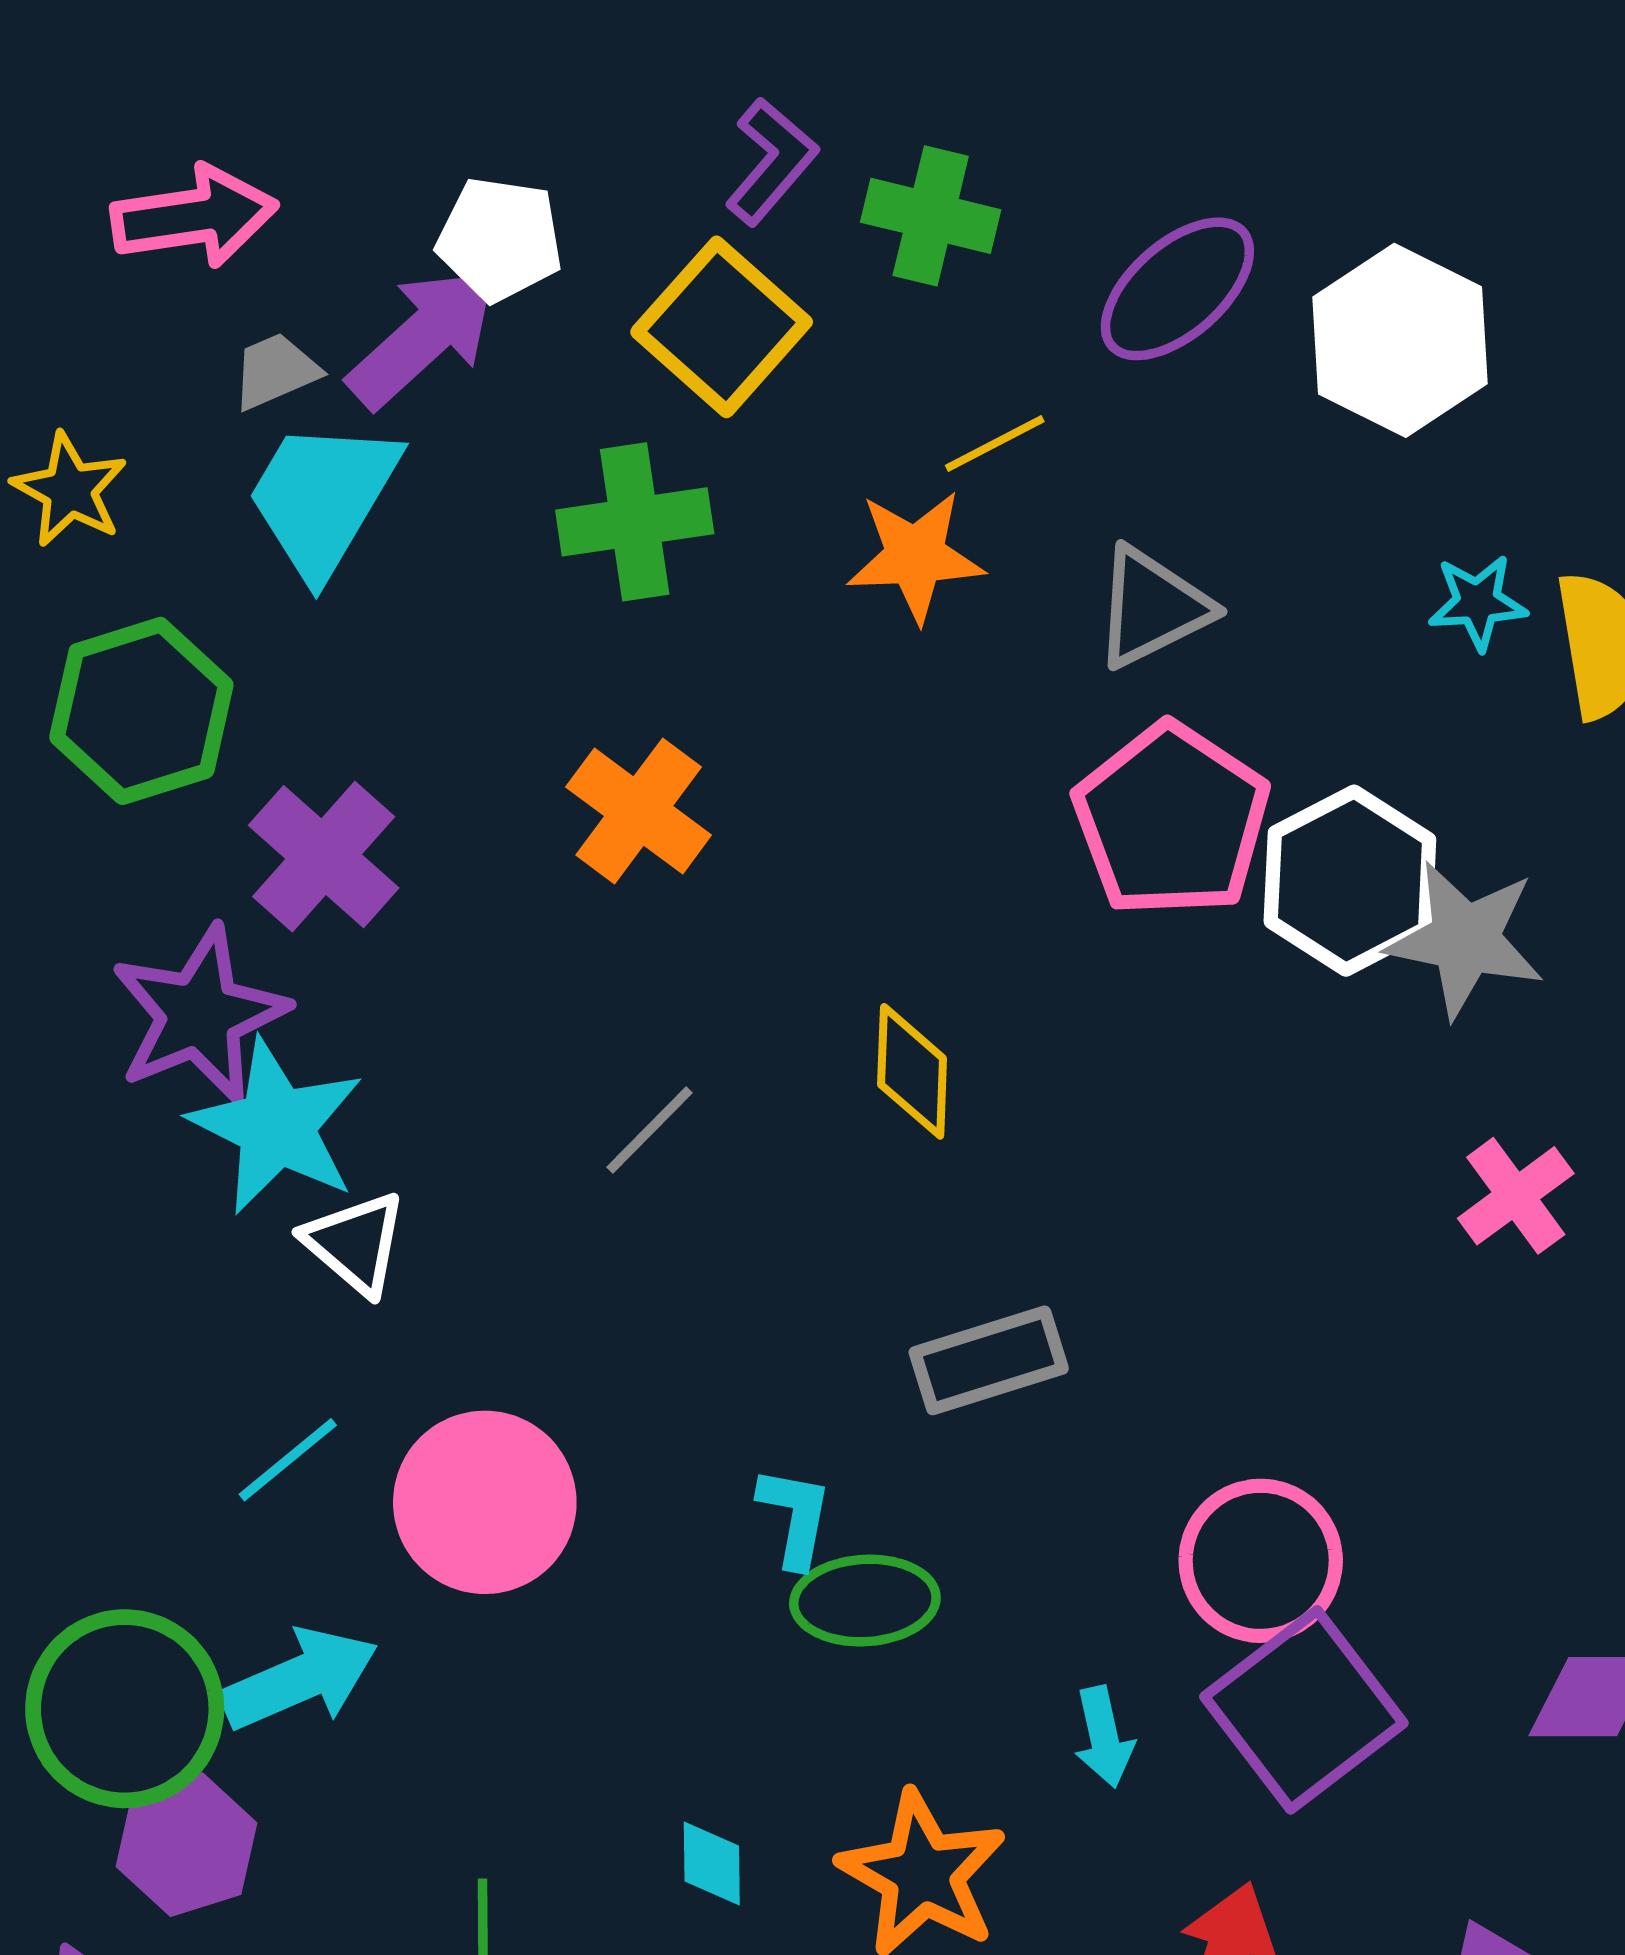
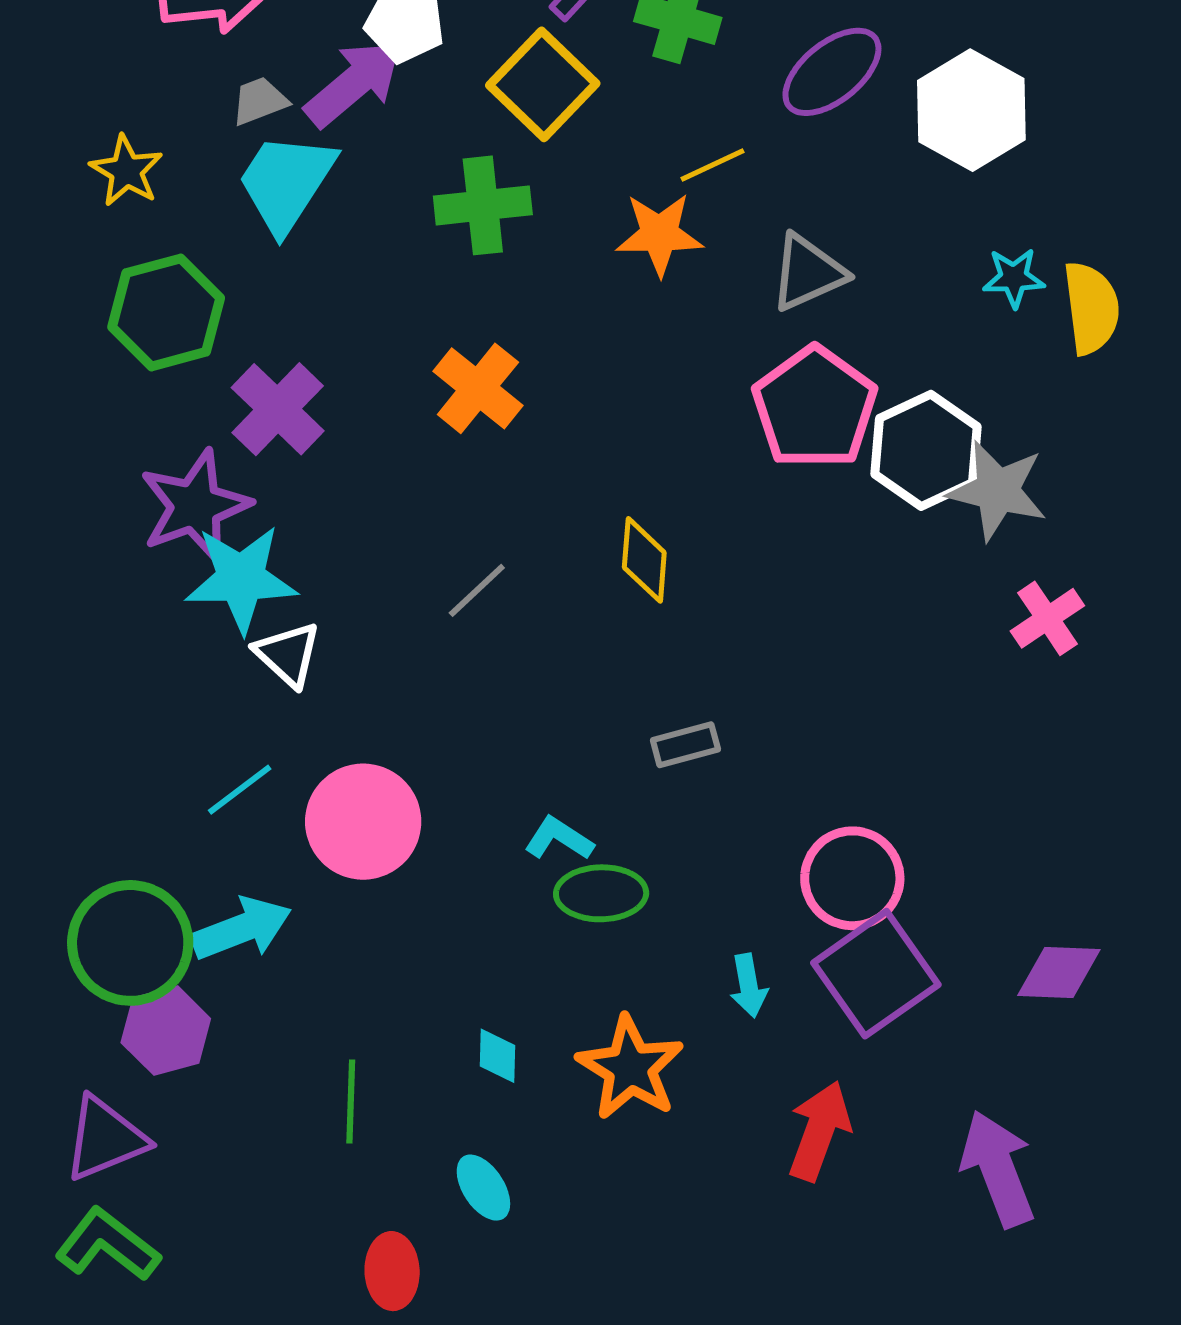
cyan star: (276, 1127) -> (241, 579), turned -30
pink cross: (1516, 1196) -> (1047, 618), moved
gray rectangle: (989, 1360) -> (685, 745), size x0.7
cyan L-shape: (795, 1517) -> (559, 839), turned -70

